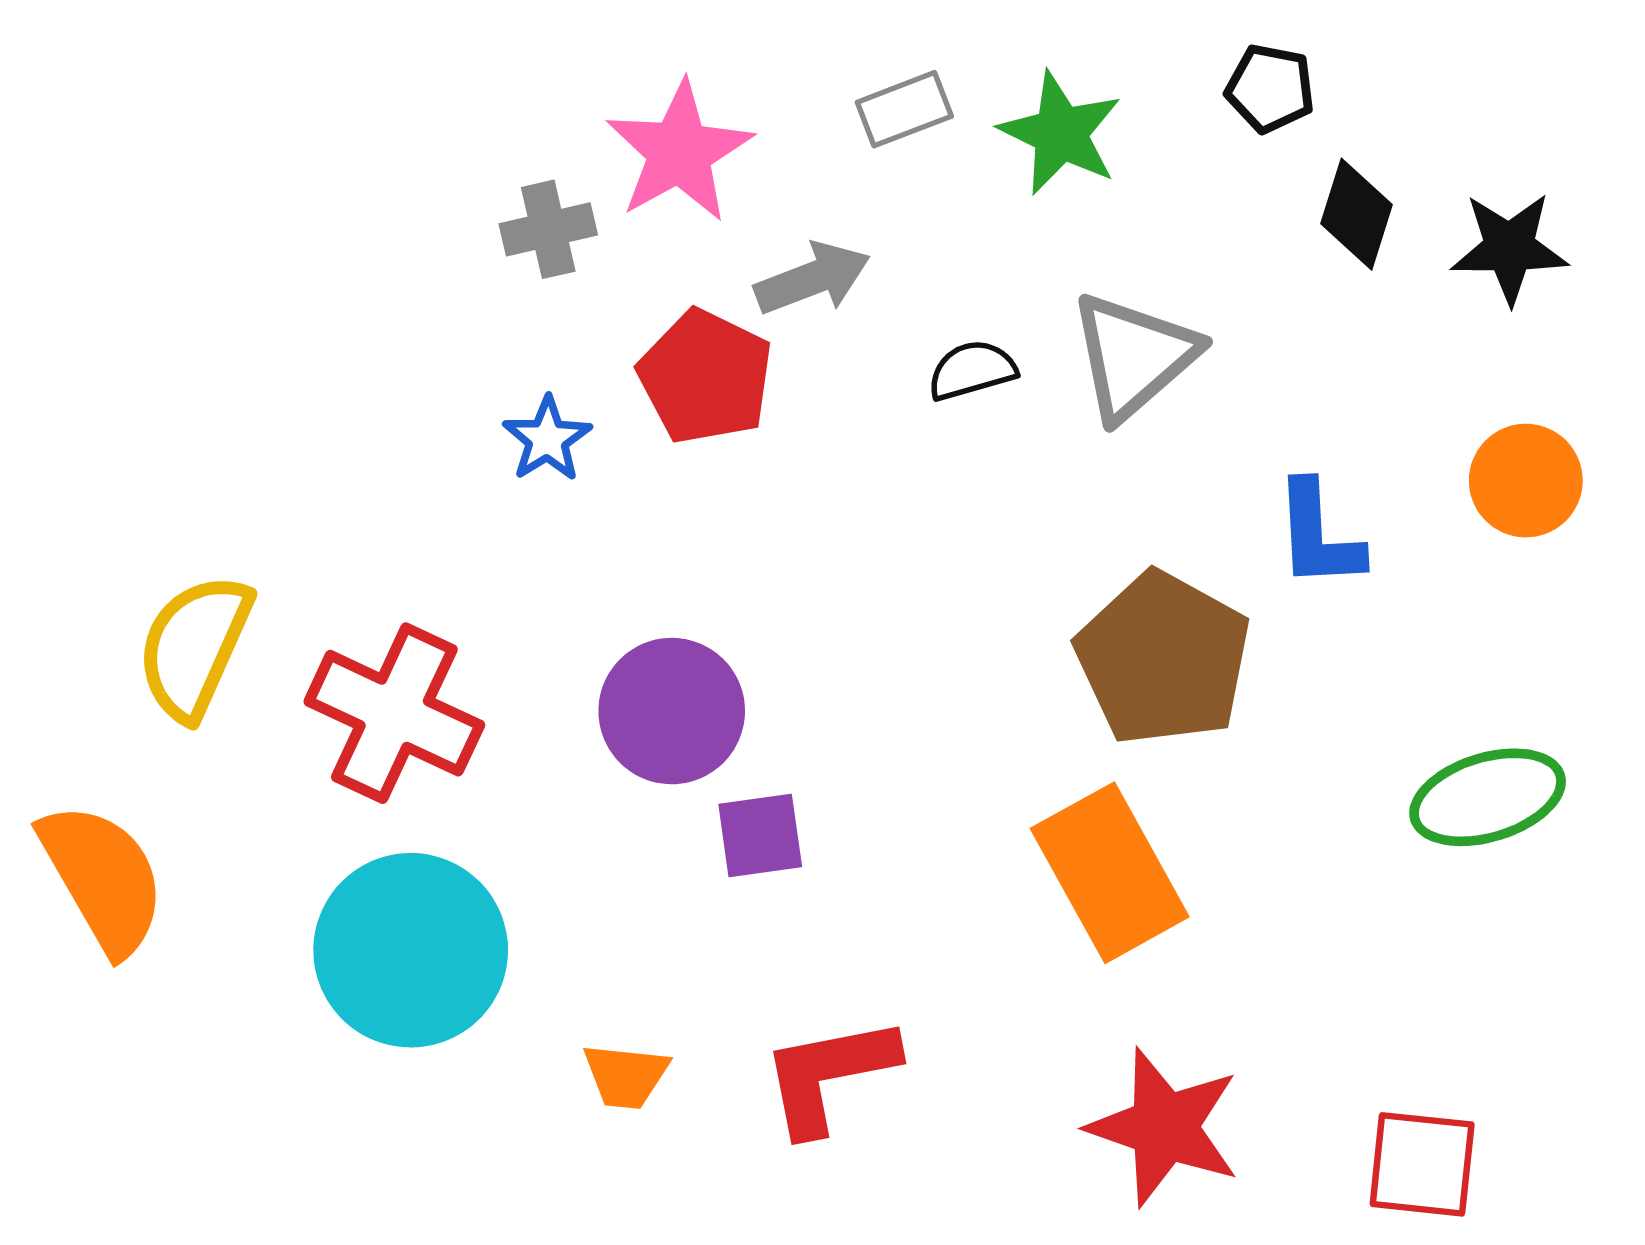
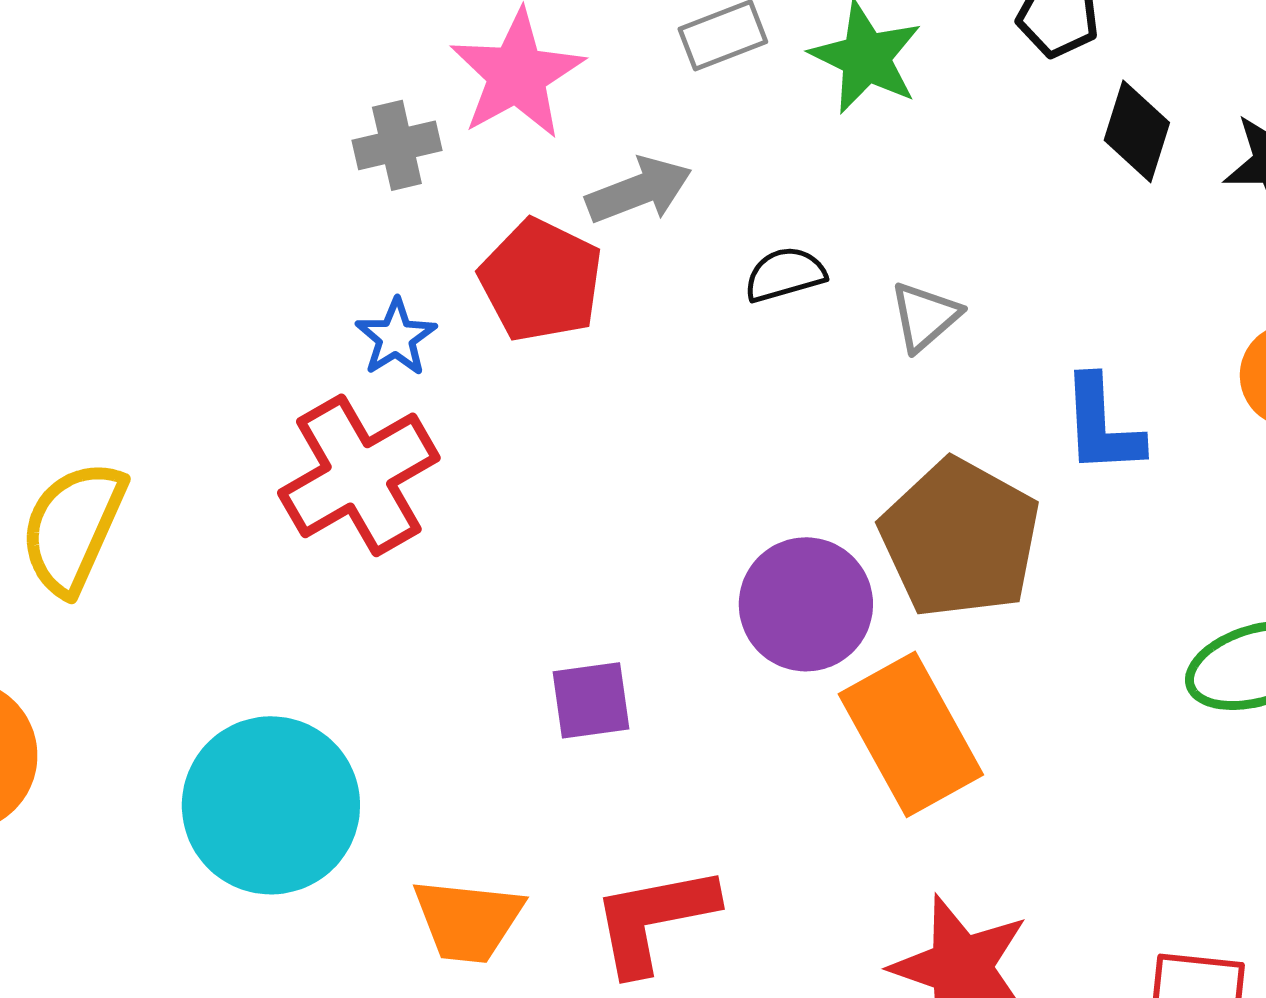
gray triangle: (1134, 356) -> (925, 316), moved, size x0.6
purple circle: (672, 711) -> (806, 604), moved
red cross: (394, 713) -> (359, 475), moved, turned 35
orange trapezoid: (626, 1076) -> (468, 920), size x1.4

